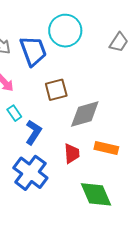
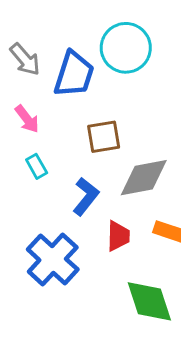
blue trapezoid: (33, 51) -> (74, 74), turned 32
blue L-shape: (33, 132) -> (86, 196), moved

